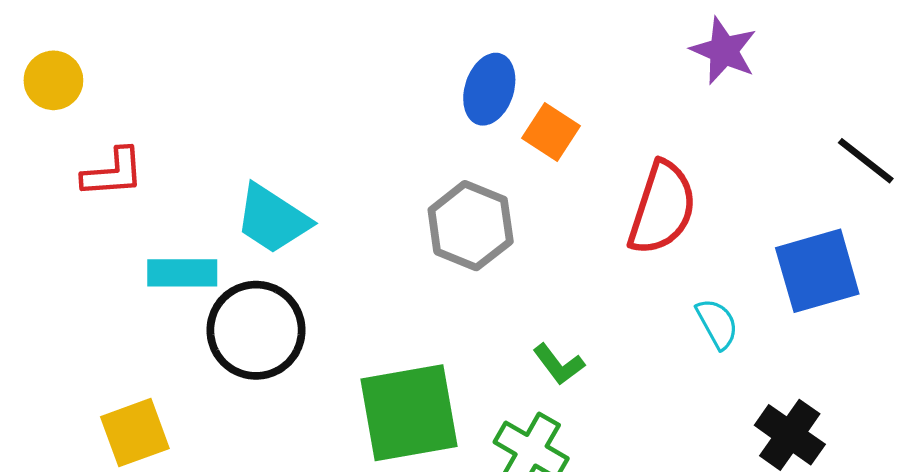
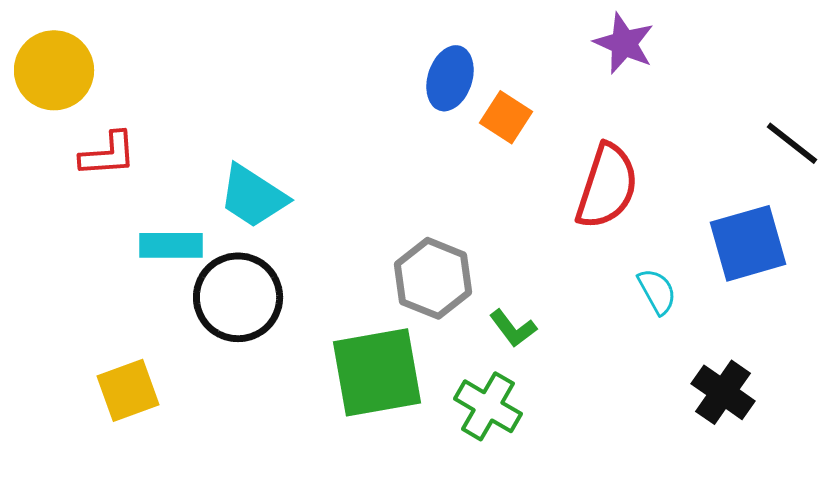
purple star: (724, 51) -> (624, 43), moved
yellow circle: (53, 80) -> (54, 70), size x1.5
gray hexagon: (471, 226) -> (433, 278), moved

